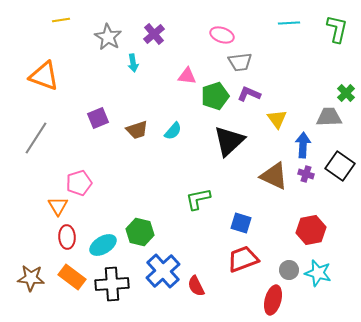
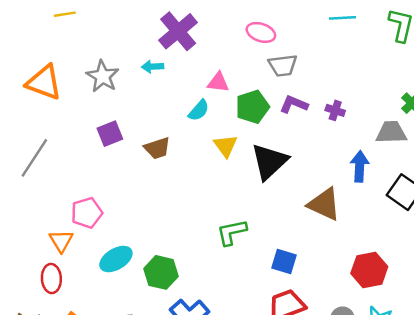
purple cross: (154, 34) -> (178, 31), size x1.5
gray star: (108, 37) -> (103, 76), moved
cyan arrow: (133, 63) -> (152, 67), turned 96
yellow triangle: (277, 119) -> (226, 146), moved
cyan semicircle: (173, 131) -> (199, 110), moved
purple cross: (306, 174) -> (335, 110), moved
red ellipse: (67, 237) -> (51, 279), moved
cyan ellipse: (103, 245) -> (116, 259), moved

